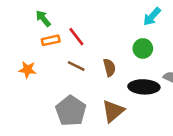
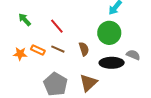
green arrow: (43, 19) -> (25, 20), moved
orange rectangle: (51, 40) -> (38, 50), moved, turned 40
green circle: (143, 48) -> (109, 33), size x1.5

